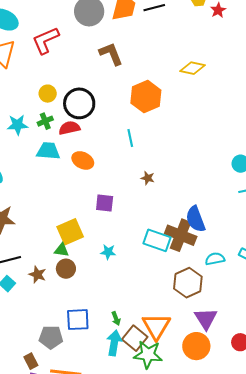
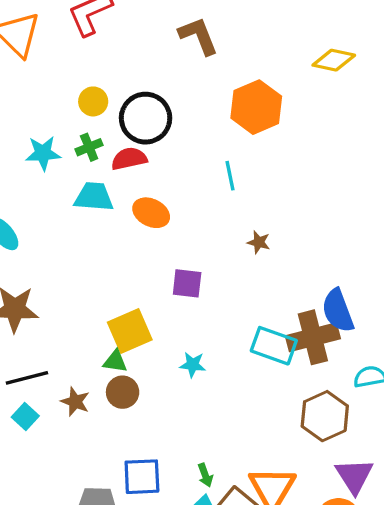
brown cross: (181, 235) -> (313, 337), turned -36

